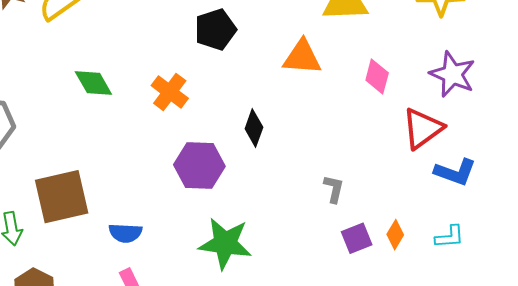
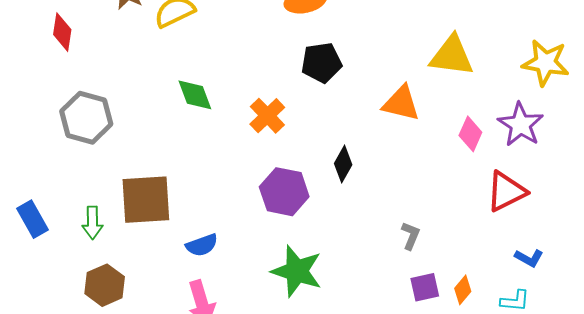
purple star: (452, 74) -> (521, 125), moved
blue L-shape: (455, 172) -> (529, 258), moved, size x0.7
blue semicircle: (125, 233) -> (202, 245), turned -32

